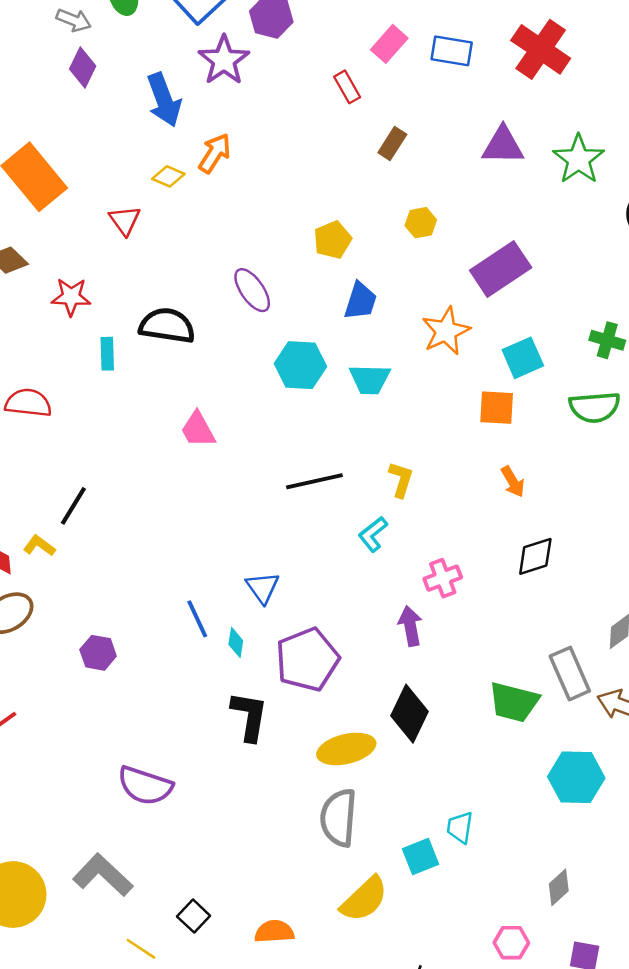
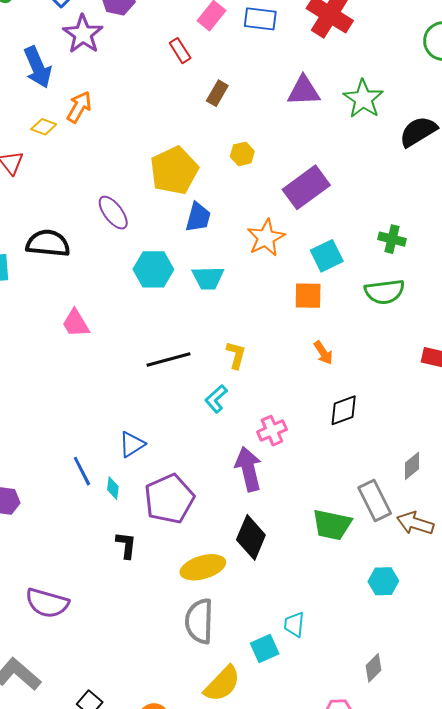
yellow pentagon: (333, 240) -> (174, 170), size x1.6
blue triangle: (263, 588) -> (132, 444), turned 36
purple arrow: (410, 626) -> (248, 469), size x1.4
black L-shape: (249, 716) -> (126, 545), size x0.7
cyan hexagon: (576, 777) -> (383, 581), size x0.7

